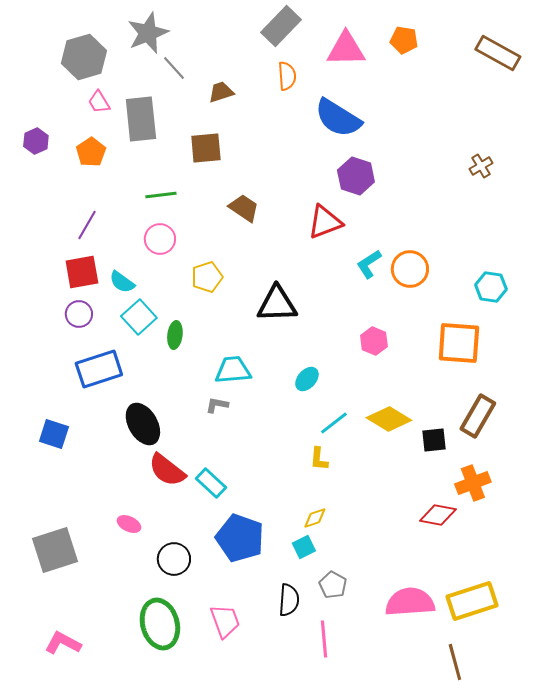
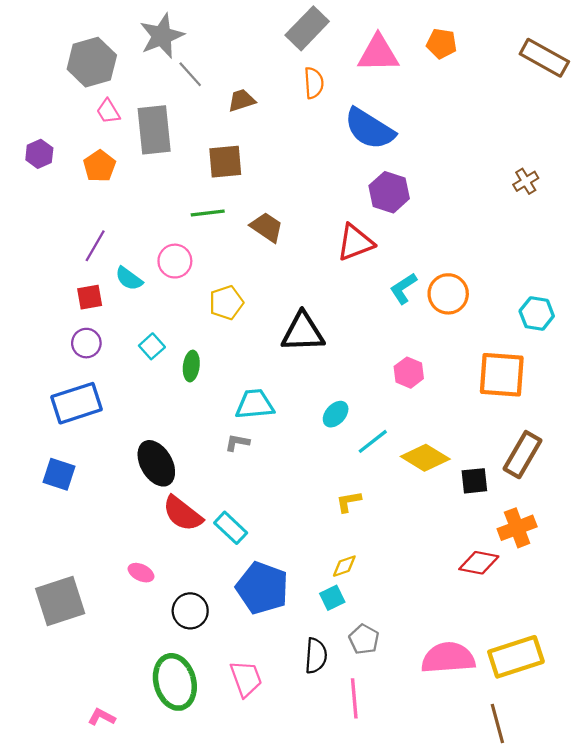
green line: (161, 195) -> (208, 213), moved
red square: (82, 272) -> (90, 297), size x0.7
cyan semicircle: (122, 282) -> (129, 279), moved
cyan square: (139, 317) -> (152, 346), size x0.7
blue rectangle: (99, 369) -> (77, 403), moved
cyan line: (334, 423) -> (373, 441), moved
yellow L-shape: (319, 459) -> (349, 502), turned 75
pink L-shape: (63, 643) -> (102, 717), moved, size x0.7

